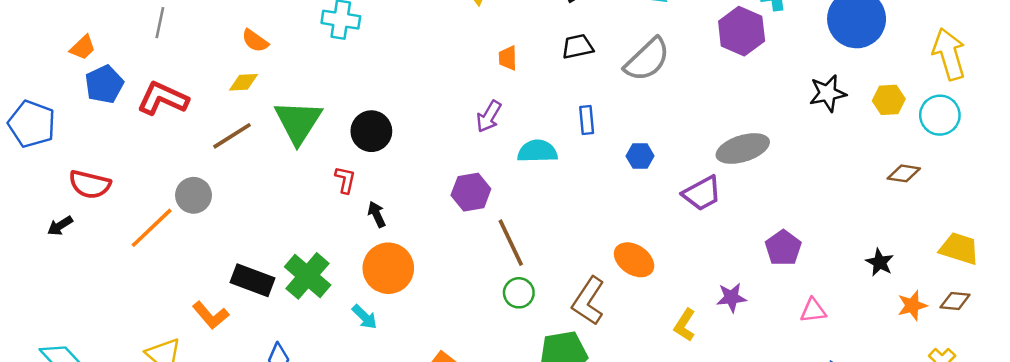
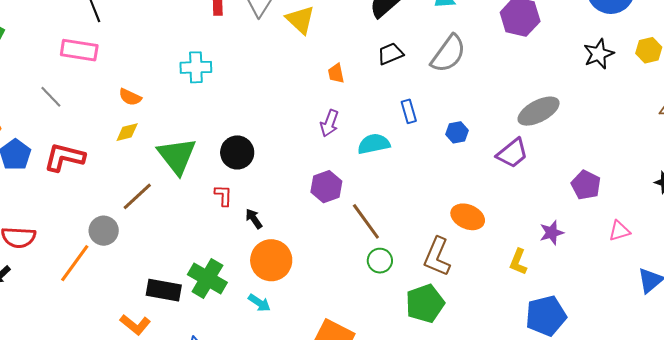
gray line: (160, 23) -> (51, 97), turned -45
brown line: (232, 136) -> (137, 196), moved

